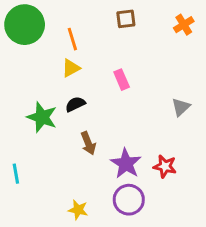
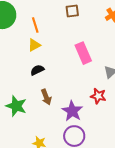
pink rectangle: (122, 80) -> (83, 53), moved, size x1.5
green star: (42, 117) -> (16, 106), moved
red star: (165, 166) -> (98, 96), moved

